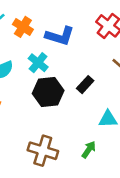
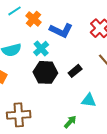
brown cross: (43, 151) -> (19, 115), moved, turned -30

